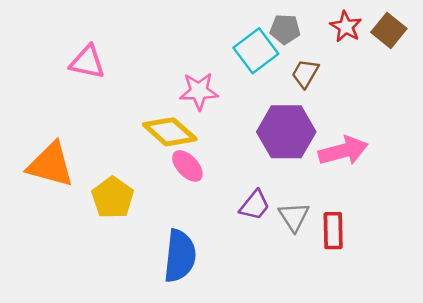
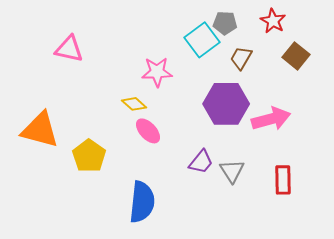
brown square: (389, 30) -> (296, 56), moved
yellow diamond: (170, 132) -> (134, 104), size x0.6
red rectangle: (333, 231) -> (283, 180), moved

